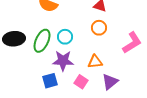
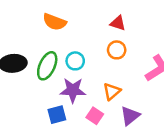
orange triangle: (95, 62) -> (112, 91), turned -35

